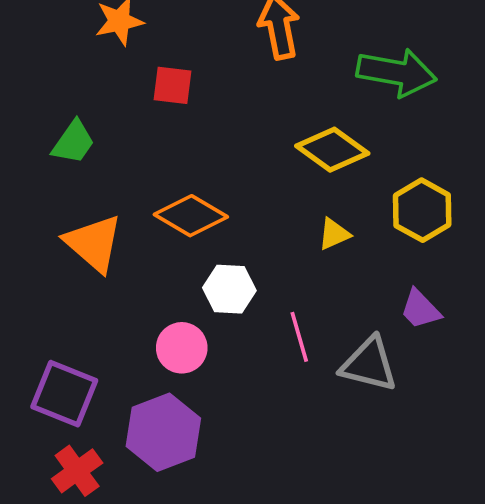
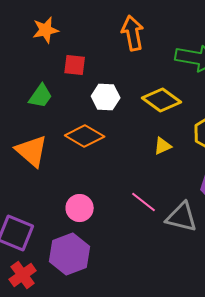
green trapezoid: (73, 142) -> (41, 96), moved
white hexagon: (229, 289) -> (106, 97), moved
pink line: (299, 337) -> (144, 202), turned -36

